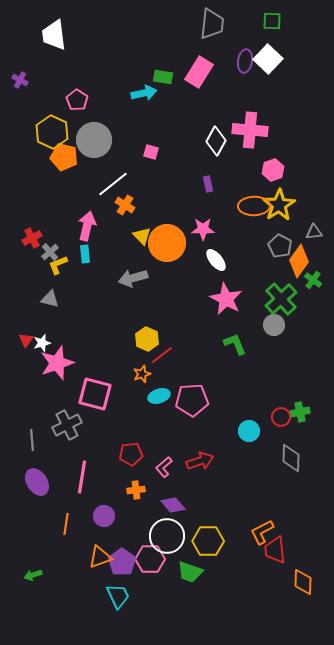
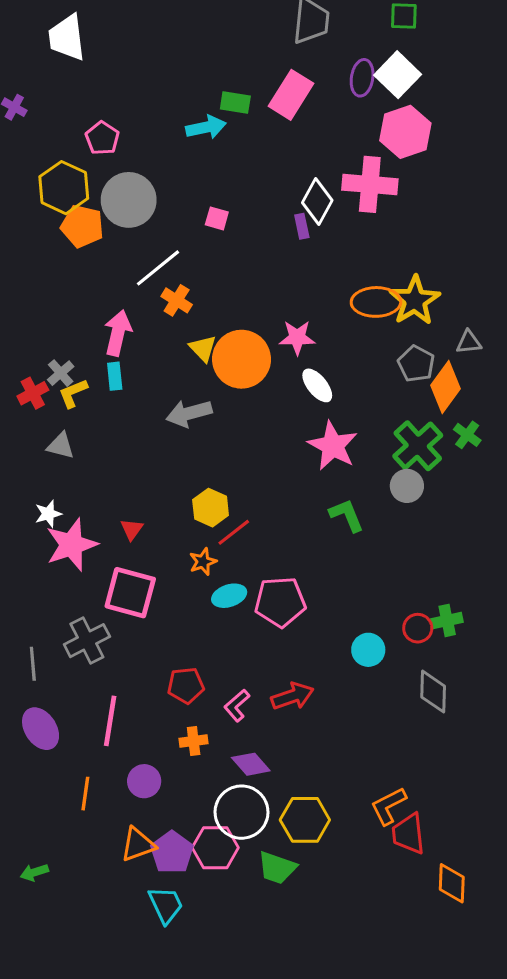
pink hexagon: (273, 170) -> (405, 132), moved, size x1.5
purple rectangle: (208, 184) -> (302, 226), moved
red cross: (32, 238) -> (33, 393), moved
green cross: (313, 280) -> (467, 435), moved
red triangle: (26, 340) -> (132, 529), moved

